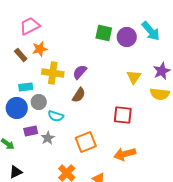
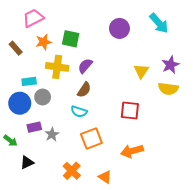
green square: (104, 33) -> (71, 39), moved
purple circle: (127, 37) -> (119, 28), moved
brown rectangle: (21, 55) -> (16, 48), moved
cyan semicircle: (56, 116) -> (79, 112), moved
black triangle: (16, 172) -> (27, 162), moved

